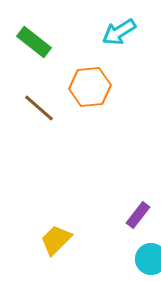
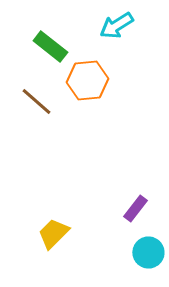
green rectangle: (34, 42) -> (50, 46), moved

